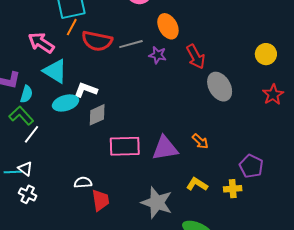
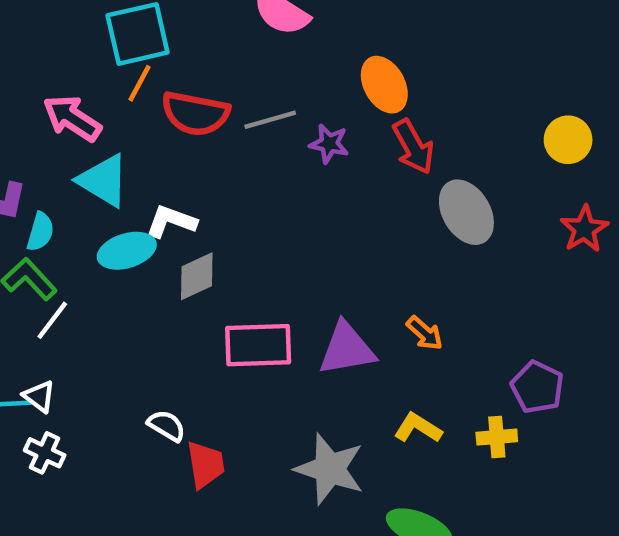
orange ellipse: (168, 26) -> (384, 85), moved
white semicircle: (83, 182) -> (166, 426), turned 36

